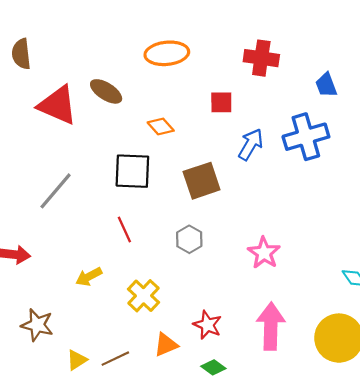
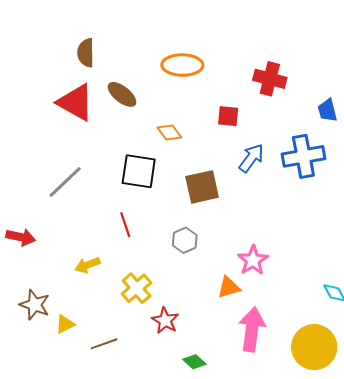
brown semicircle: (21, 54) -> (86, 53), moved
red star: (207, 325) -> (165, 321), moved
orange triangle: (166, 345) -> (229, 287), moved
yellow triangle: (77, 360) -> (65, 324), moved

